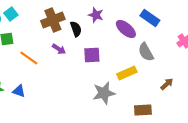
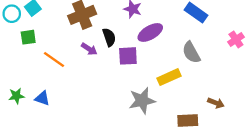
black semicircle: (76, 29) -> (109, 37), moved
purple ellipse: (126, 29) -> (150, 32), moved, turned -70
brown arrow: (167, 84) -> (216, 103), moved, turned 64

